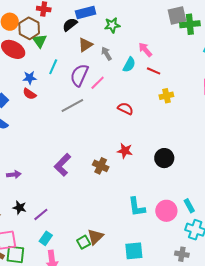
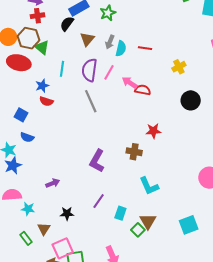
pink arrow: (145, 50) -> (130, 83), moved
gray arrow: (106, 54) -> (110, 42), turned -112
cyan semicircle: (129, 65) -> (121, 49), moved
red line: (154, 71) -> (145, 48), moved
gray line: (72, 106) -> (91, 101), turned -70
black circle: (164, 158) -> (191, 100), moved
cyan L-shape: (137, 207) -> (149, 186), moved
purple line: (41, 214) -> (99, 201), moved
cyan rectangle: (46, 238) -> (120, 213), moved

